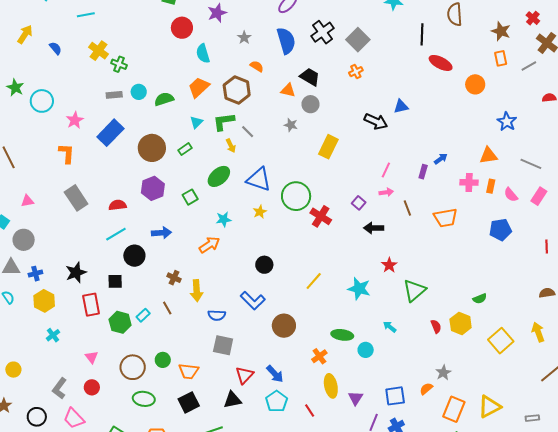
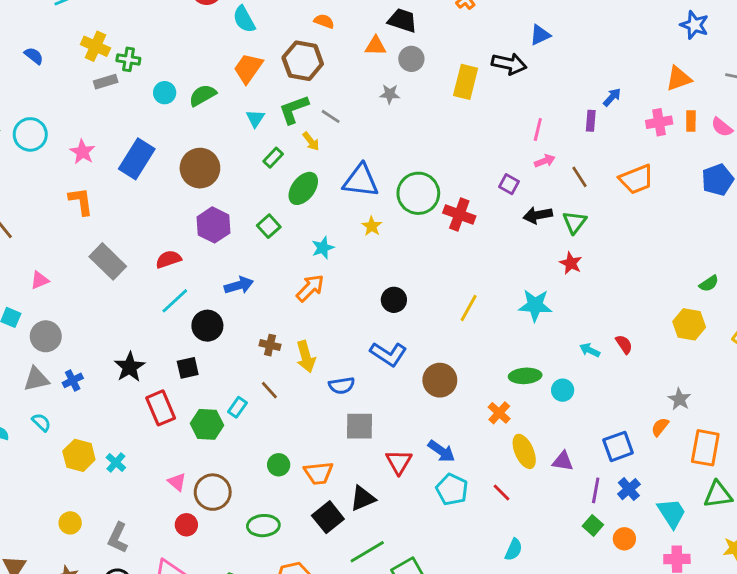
gray rectangle: (114, 95) -> (106, 82), moved
yellow rectangle: (328, 147) -> (466, 82), moved
green rectangle: (185, 149) -> (273, 158), moved
green triangle: (414, 290) -> (575, 222), moved, size x0.7
yellow hexagon: (44, 301) -> (79, 455), moved
red semicircle: (436, 326) -> (624, 344), moved
brown circle: (133, 367) -> (213, 492), moved
gray L-shape: (59, 388) -> (118, 538), moved
purple triangle: (356, 398) -> (563, 461), turned -42
black triangle: (232, 400) -> (363, 498), moved

